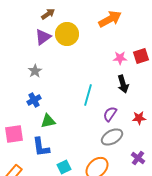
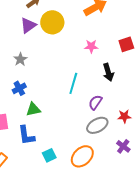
pink star: (120, 58) -> (91, 46), moved
red star: (139, 118) -> (124, 116), moved

